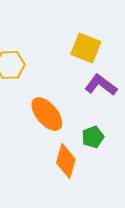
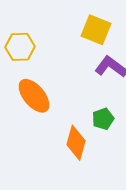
orange ellipse: (47, 114) -> (34, 96), moved

